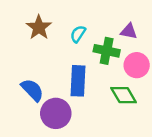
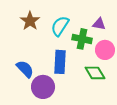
cyan semicircle: (78, 34) -> (60, 26), size x1.5

